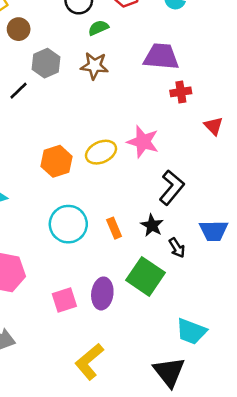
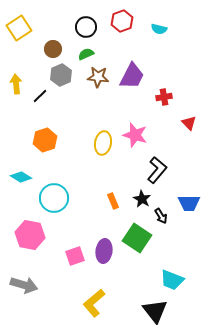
green semicircle: (98, 28) -> (86, 54), moved
brown circle: (19, 29) -> (53, 49), moved
purple trapezoid: (161, 57) -> (132, 76), moved, turned 112
yellow ellipse: (101, 152) -> (103, 143), turned -55
orange hexagon: (57, 161) -> (45, 140), moved
cyan circle: (68, 224) -> (54, 198), moved

